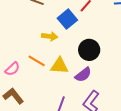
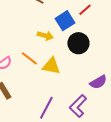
black circle: (89, 50) -> (78, 43), moved
purple semicircle: (83, 75) -> (98, 82), moved

